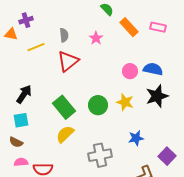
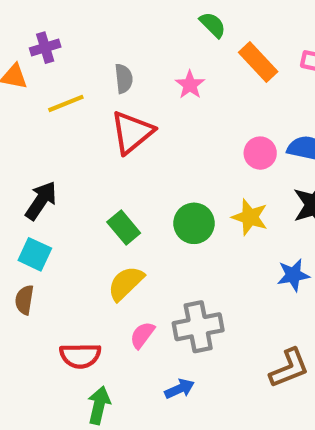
green rectangle: (64, 107) -> (124, 227), size x0.7
cyan square: (21, 120) -> (35, 254), turned 35
blue star: (136, 138) -> (293, 275), moved
brown semicircle: (16, 142) -> (24, 300), turned 72
pink semicircle: (21, 162) -> (142, 335), moved, turned -48

